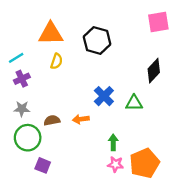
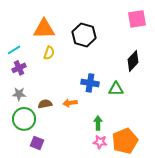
blue cross: (104, 96) -> (90, 83), turned -36

